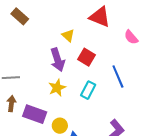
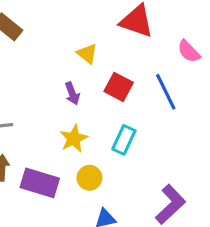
purple arrow: (58, 60) -> (72, 93), size x0.6
blue line: (118, 77) -> (166, 92), moved
yellow circle: (60, 126) -> (89, 178), moved

